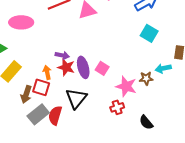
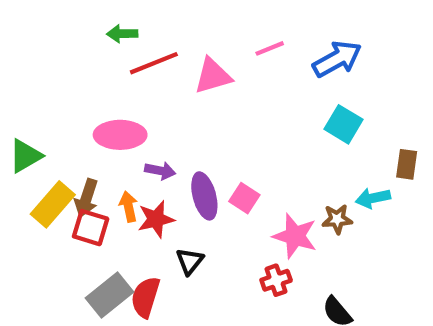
pink ellipse: (21, 22) -> (120, 135), moved
red star: (66, 67) -> (156, 219), moved, turned -30
red square: (41, 87) -> (91, 228), moved
brown arrow: (26, 94) -> (86, 198), moved
black triangle: (76, 98) -> (190, 261), size x0.6

